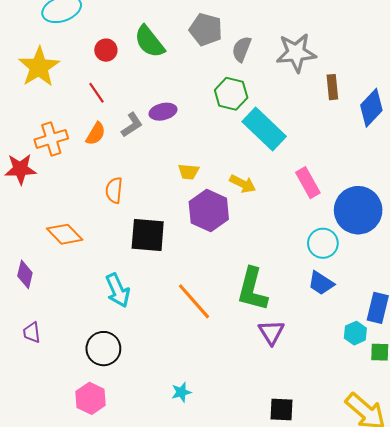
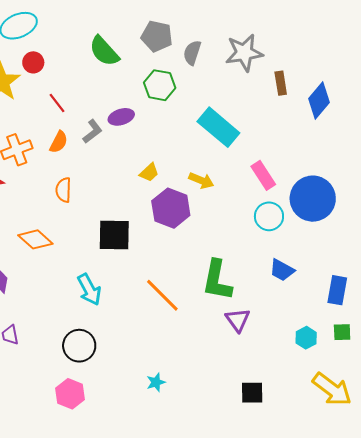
red circle: (106, 50) -> (33, 62), moved
green hexagon: (231, 94) -> (160, 85), moved
yellow trapezoid: (189, 172) -> (149, 172), turned -45
orange semicircle: (114, 190) -> (64, 190), moved
cyan circle: (323, 243) -> (269, 216), moved
cyan hexagon: (355, 333) -> (306, 338), moved

